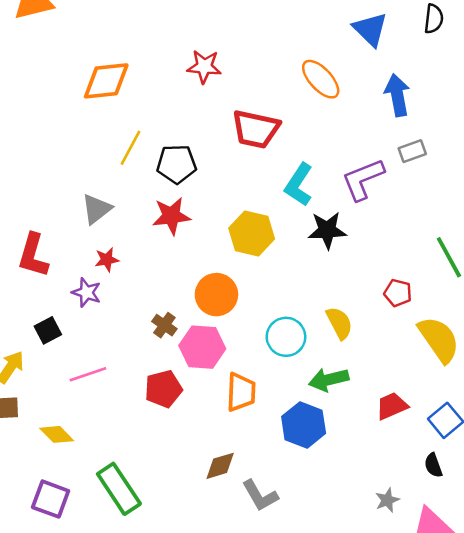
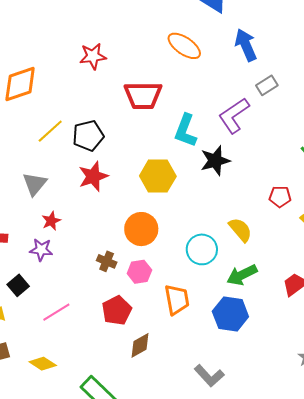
yellow line: (131, 148) -> (50, 131), turned 32
pink hexagon: (202, 347) -> (139, 272), size x0.7
brown diamond: (220, 466) -> (140, 345), moved

